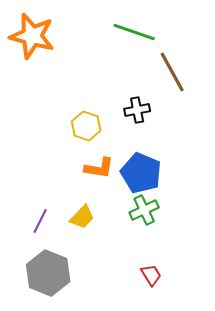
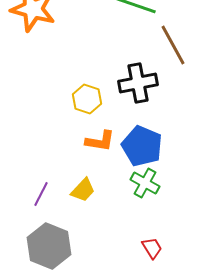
black cross: (137, 110) -> (138, 83), size x1.5
green cross: (144, 210) -> (145, 183), turned -36

